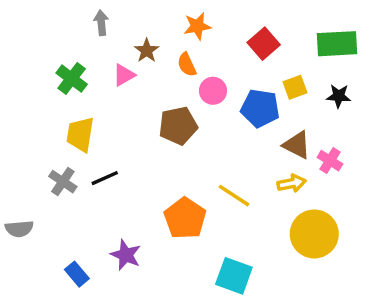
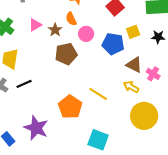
brown star: (147, 51) -> (55, 30), moved
yellow arrow: (292, 183) -> (131, 87), turned -140
purple star: (126, 255) -> (36, 128), size x1.4

